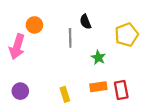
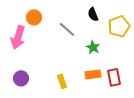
black semicircle: (85, 22) -> (93, 14), moved
gray line: (70, 38) -> (67, 29), turned -48

